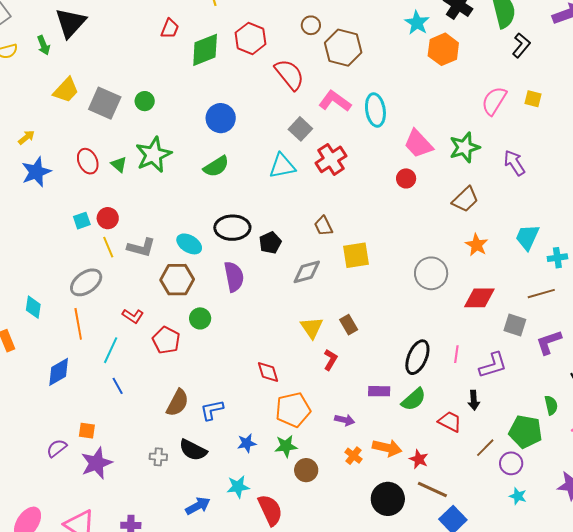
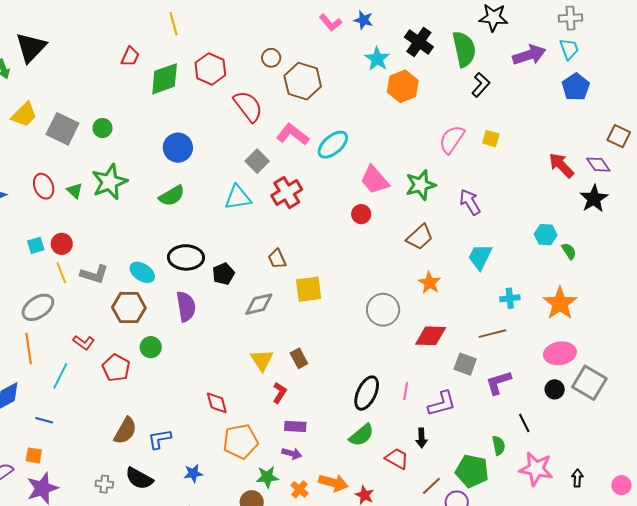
cyan ellipse: (375, 110) -> (333, 145), turned 56
cyan trapezoid: (527, 237) -> (480, 257), moved
blue line: (118, 386) -> (44, 420), moved, turned -48
purple rectangle: (379, 391) -> (295, 426), moved
green star: (286, 446) -> (267, 477), moved

